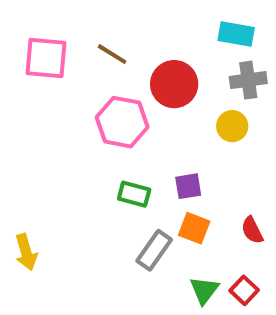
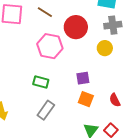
green rectangle: (134, 194) -> (41, 82), moved
gray rectangle: (154, 250) -> (46, 110), moved

